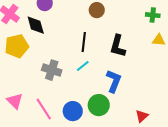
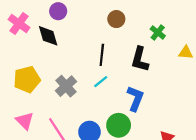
green cross: (153, 15) -> (158, 32), moved, turned 32
yellow pentagon: (17, 46) -> (27, 79), moved
gray cross: (52, 70) -> (66, 86), turned 30

